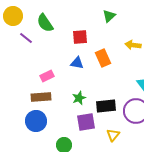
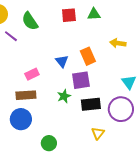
green triangle: (109, 16) -> (94, 14), turned 40
red square: (80, 37) -> (69, 15), moved
blue triangle: (77, 63) -> (62, 61), turned 40
purple square: (86, 122) -> (81, 80), moved

